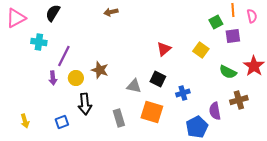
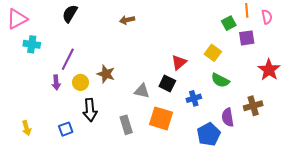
brown arrow: (111, 12) -> (127, 20), moved
black semicircle: (53, 13) -> (70, 14), moved
cyan cross: (39, 42) -> (32, 44), moved
red triangle: (164, 49) -> (179, 62), moved
green semicircle: (228, 72) -> (220, 80), moved

